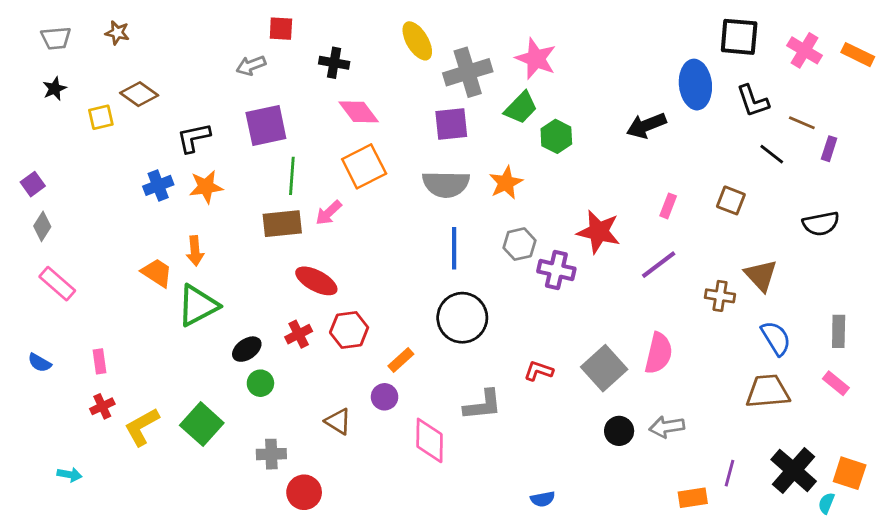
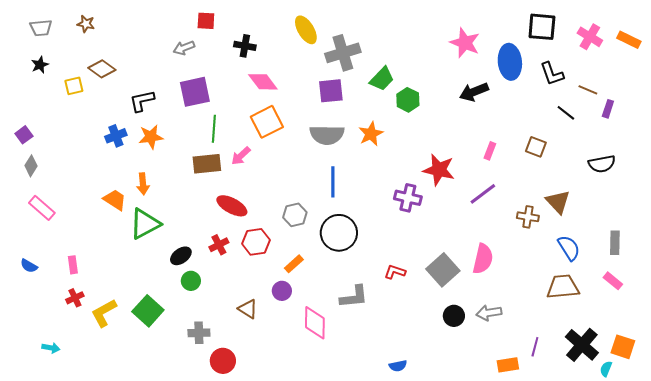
pink star: (536, 59) -> (465, 43), moved
gray hexagon: (520, 244) -> (295, 215), moved

